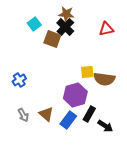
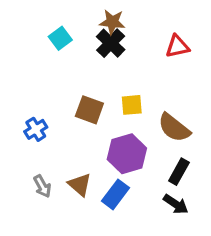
brown square: (52, 39) -> (89, 110), moved
yellow square: (87, 72) -> (132, 105), moved
brown semicircle: (104, 79) -> (174, 128), turned 30
black rectangle: (89, 114) -> (179, 172), moved

